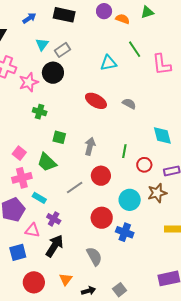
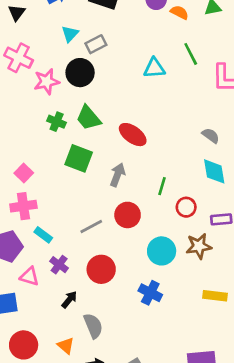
red ellipse: (96, 101) -> (133, 135), moved
gray semicircle: (129, 104) -> (211, 136), moved
green square: (59, 137) -> (79, 158), size x1.5
green trapezoid: (47, 162) -> (88, 118), moved
red circle: (102, 218) -> (101, 269), moved
black arrow: (54, 246) -> (69, 300), moved, size x0.6
gray semicircle: (94, 256) -> (93, 326), moved
orange triangle: (66, 279) -> (66, 346), turned -32

